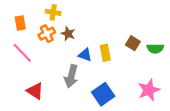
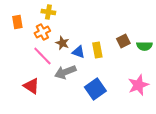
brown star: (68, 34) -> (62, 43), moved
brown square: (133, 43) -> (123, 41), turned 32
pink line: (22, 53) -> (42, 56), moved
gray arrow: (71, 76) -> (65, 72), turned 55

